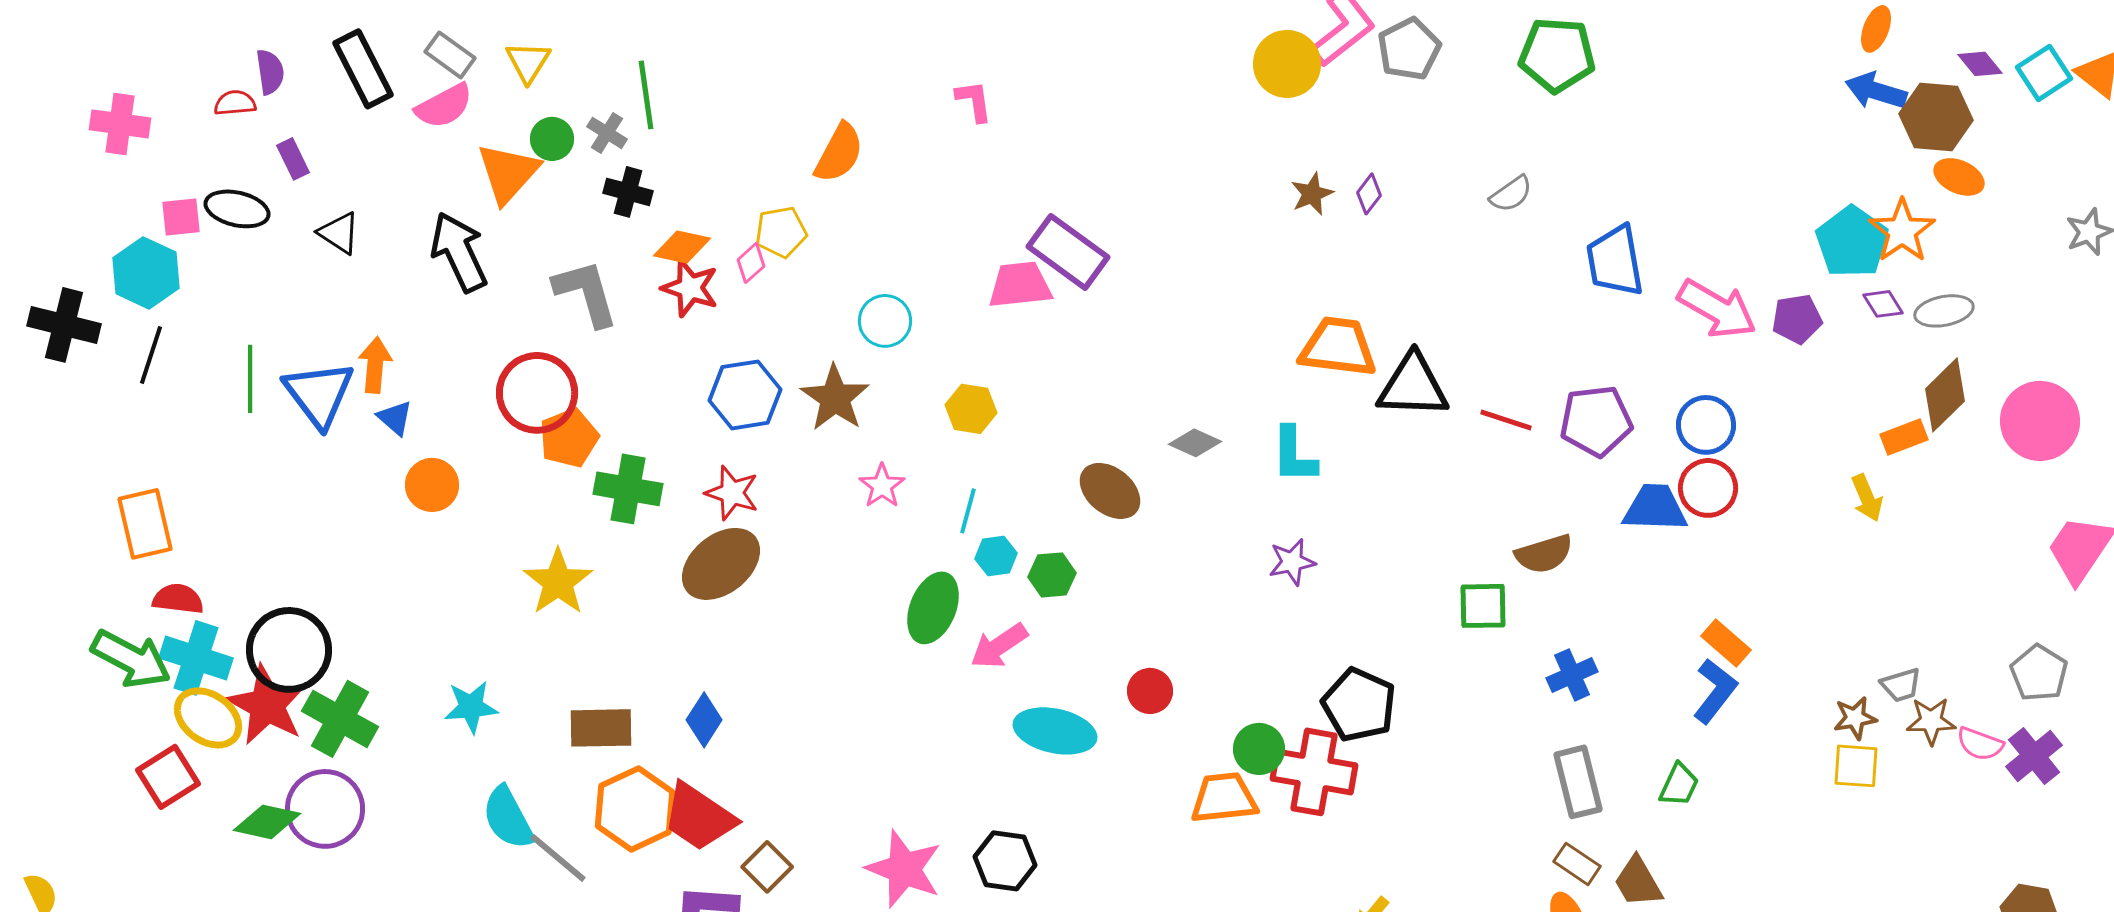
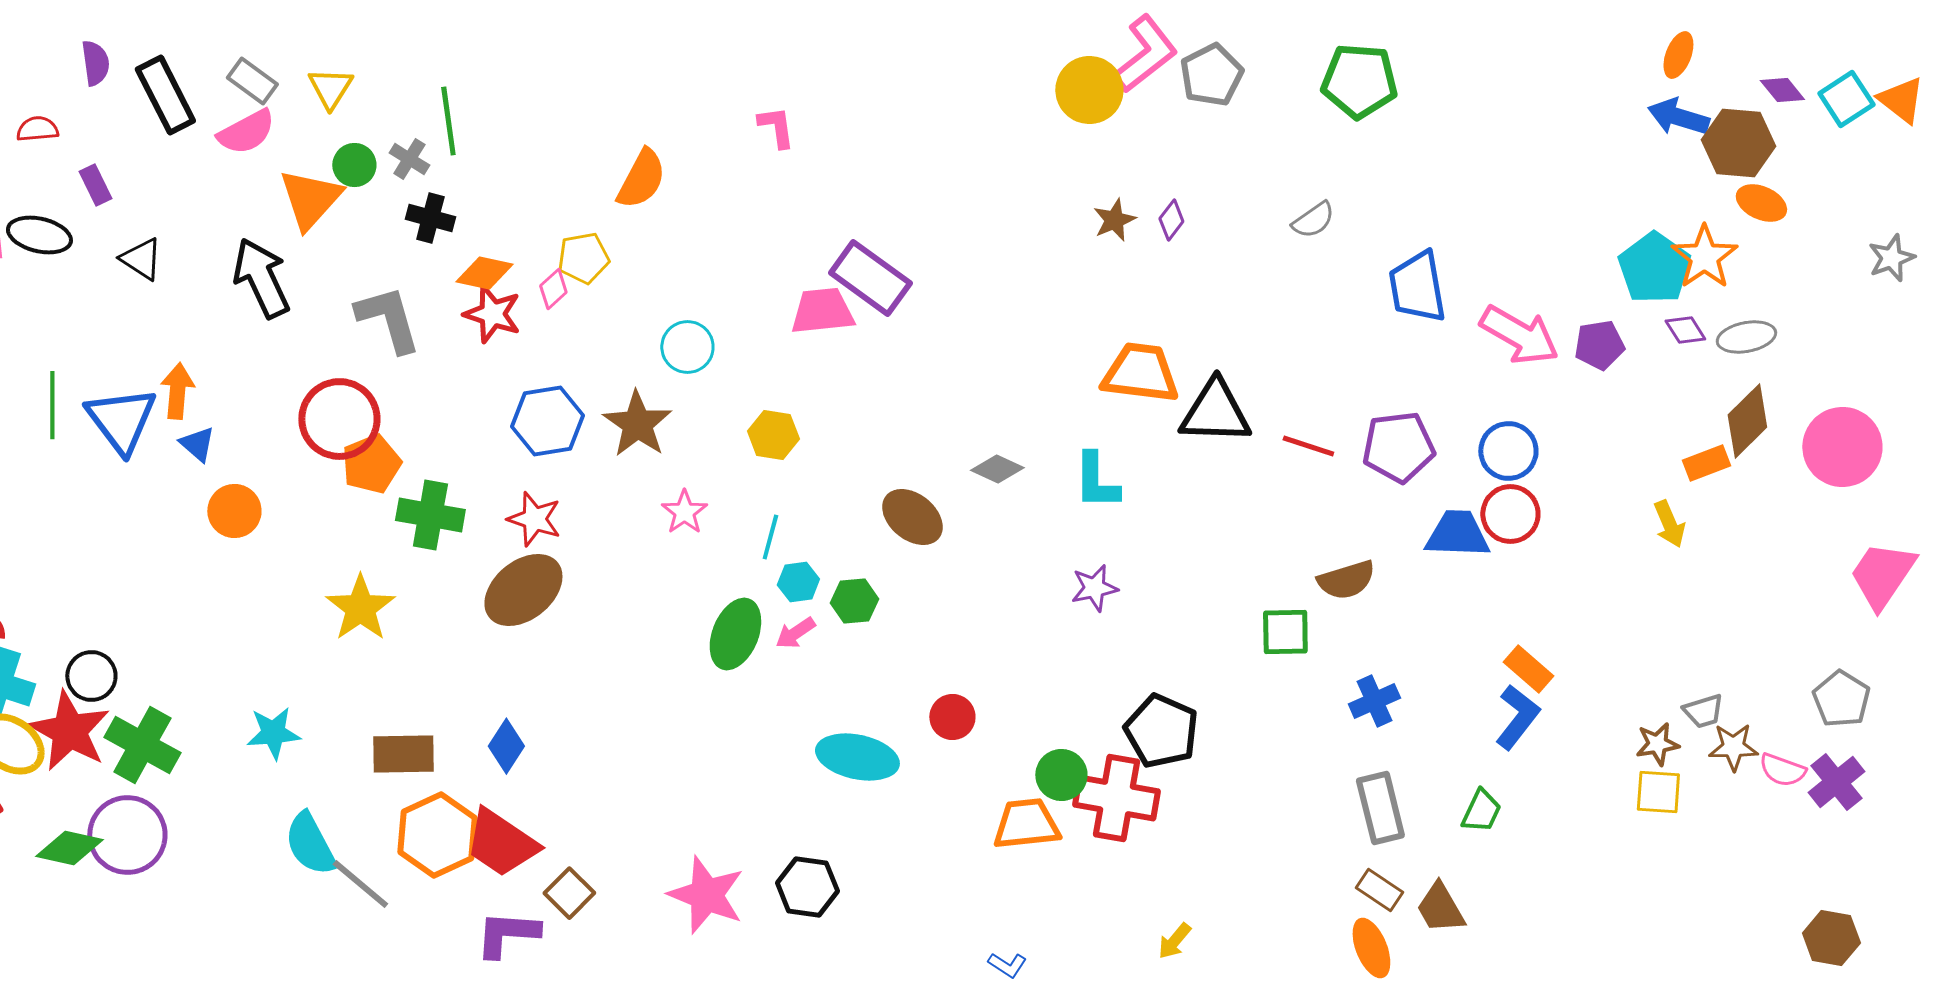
purple semicircle: (270, 72) -> (95, 63), moved
pink arrow: (999, 646) -> (795, 633), moved, size x0.7
black circle: (289, 650) -> (91, 676), size x0.6

